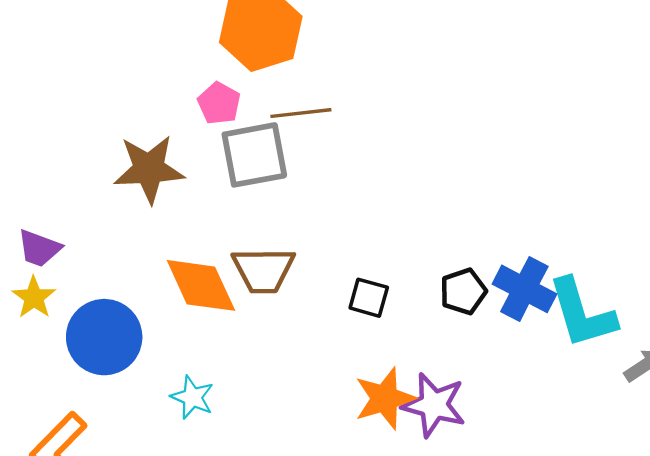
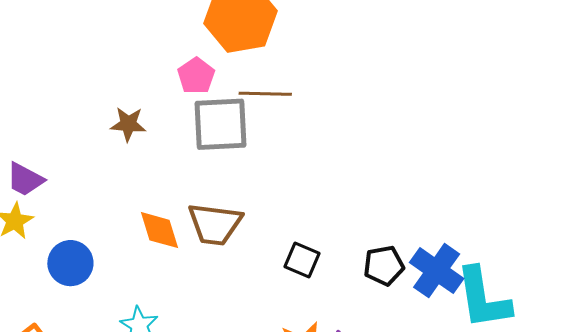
brown star: (149, 169) -> (128, 124), size x0.6
orange diamond: (201, 285) -> (159, 230), size x0.7
blue circle: (104, 337) -> (70, 263), size x0.7

